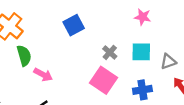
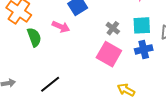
pink arrow: (43, 75) -> (61, 27), moved
blue cross: (142, 90) -> (144, 49), moved

